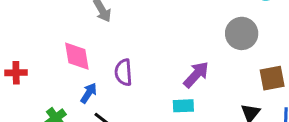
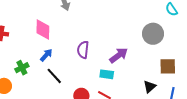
purple semicircle: (123, 72) -> (83, 50), moved

